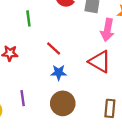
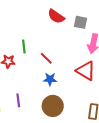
green line: (28, 18) -> (24, 47), moved

